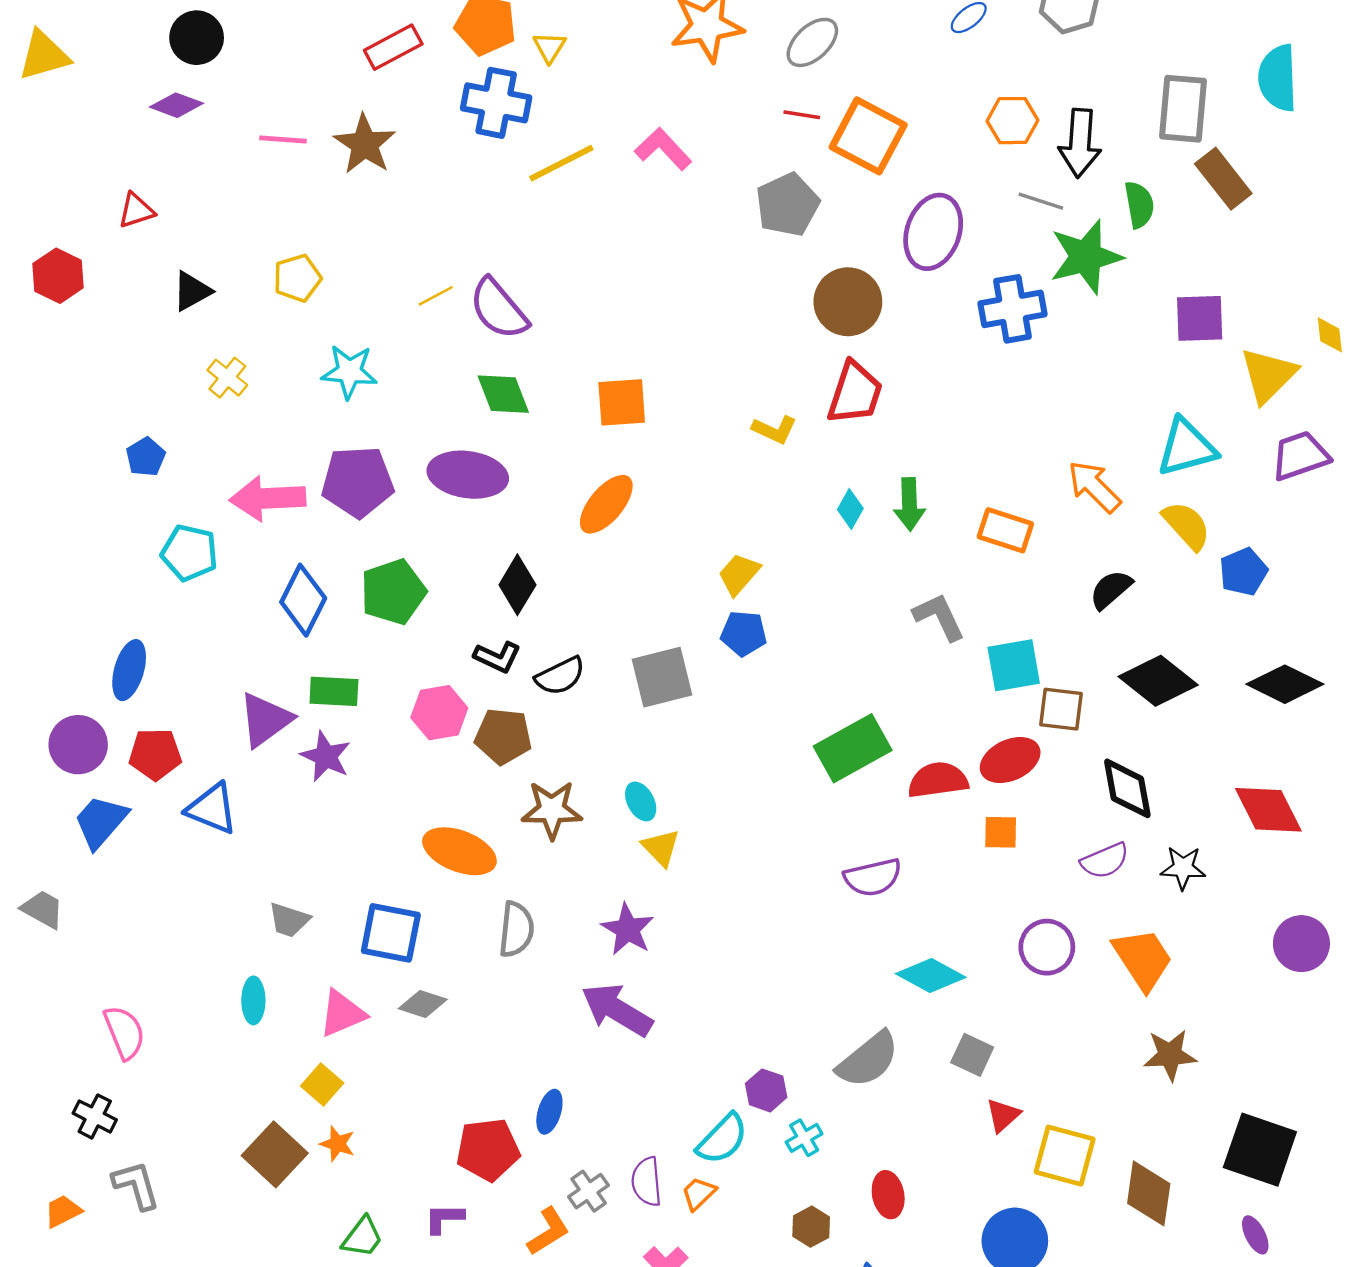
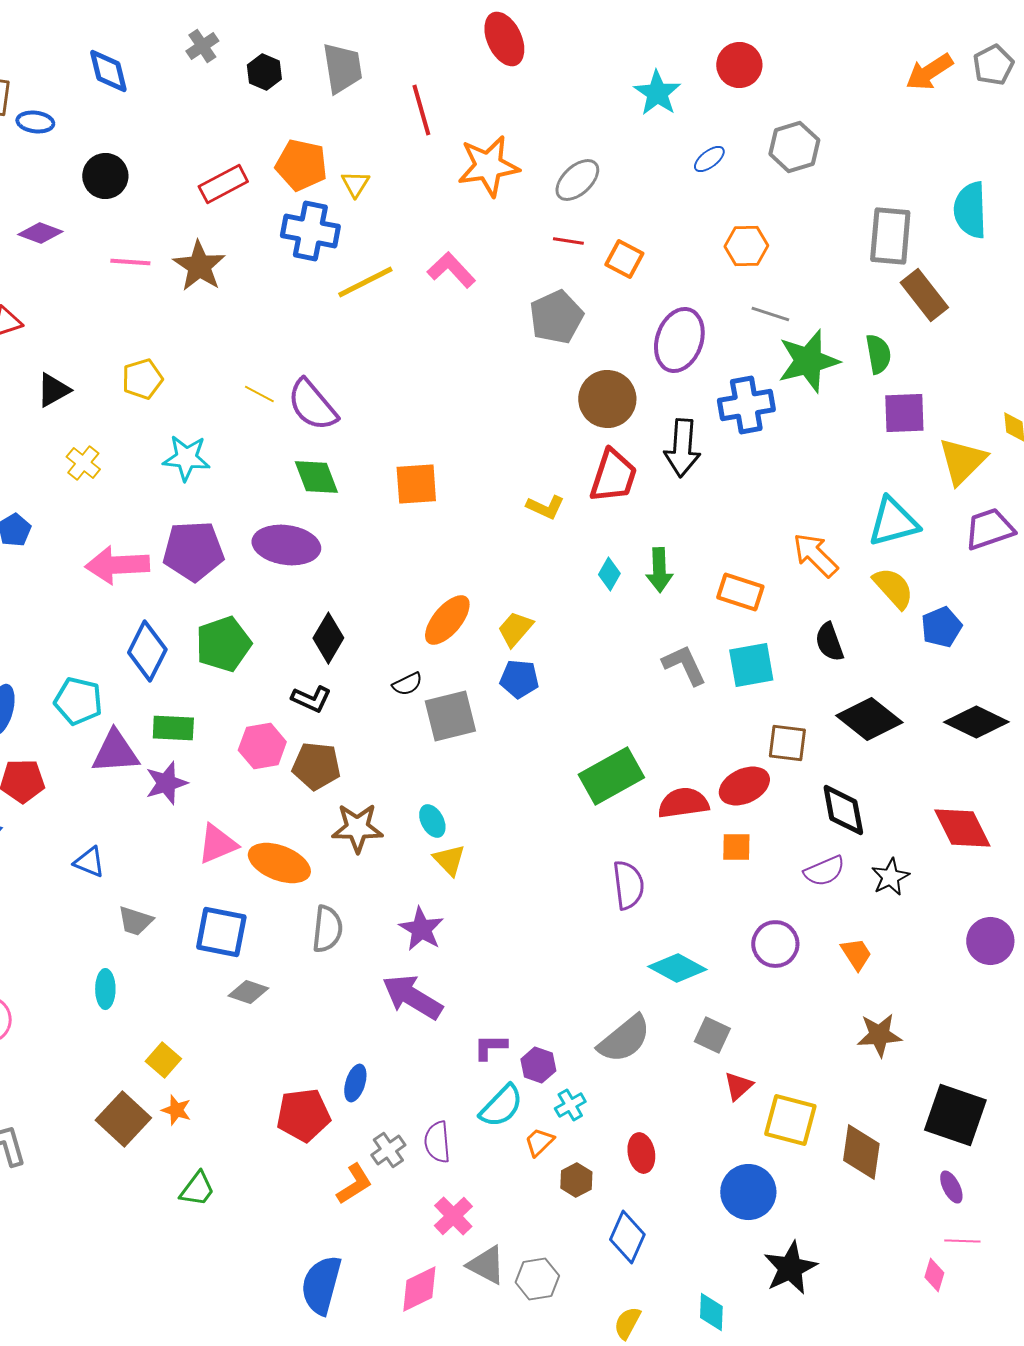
black circle: (197, 38) -> (105, 176), moved
orange square: (868, 136) -> (624, 259), size x0.6
black arrow: (1080, 143) -> (682, 448), moved
green semicircle: (1139, 205) -> (878, 354), moved
yellow line: (436, 296) -> (259, 394), turned 56
orange ellipse: (606, 504) -> (447, 620), moved
cyan pentagon: (189, 553) -> (78, 701), moved
black semicircle: (1111, 590) -> (829, 642), turned -69
cyan square: (1014, 665) -> (751, 665), moved
black semicircle: (560, 676) -> (407, 684), moved, size x0.7
purple triangle: (265, 720) -> (115, 752), turned 32
purple star: (326, 756) -> (166, 783), turned 30
blue triangle: (212, 809) -> (89, 862), moved, size x0.7
black star: (1183, 868) -> (890, 877), turned -30
purple semicircle: (873, 877) -> (628, 885), turned -84
orange trapezoid: (1143, 959) -> (856, 954), size x0.6
pink triangle: (342, 1013) -> (217, 844), moved
orange trapezoid: (699, 1193) -> (539, 1142), moved
purple L-shape: (444, 1218) -> (490, 1047), moved

